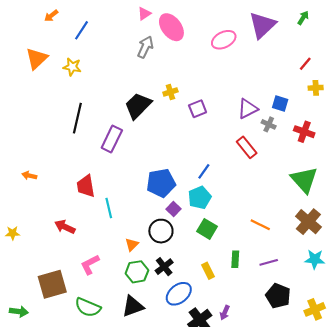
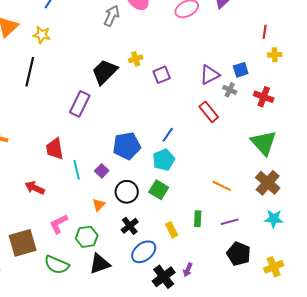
red line: (305, 64) -> (265, 32), turned -32
blue square: (280, 103) -> (241, 70), turned -35
black line: (77, 118) -> (30, 72), moved
purple square: (174, 209) -> (102, 171), moved
green square: (207, 229) -> (159, 190), moved
green hexagon: (137, 272) -> (87, 237), moved

